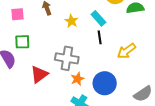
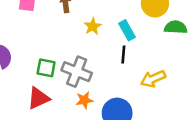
green square: (22, 42) -> (46, 68), moved
red triangle: (39, 74) -> (38, 98), moved

